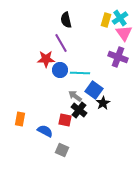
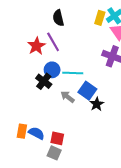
red star: (46, 59) -> (36, 46), moved, turned -30
black cross: (79, 110) -> (44, 81), moved
orange rectangle: (20, 119) -> (22, 131), moved
red square: (65, 120) -> (57, 138), moved

